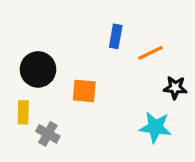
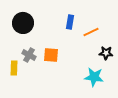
black circle: (38, 69) -> (23, 23), moved
gray cross: (48, 134) -> (29, 55), moved

